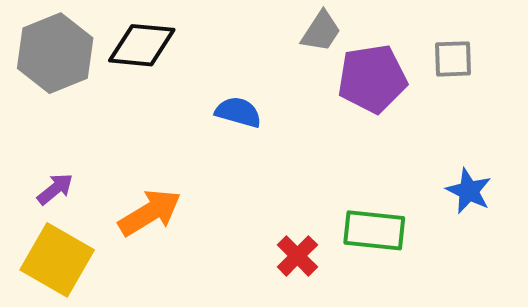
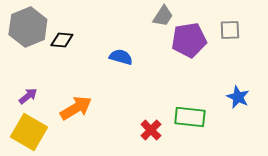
black diamond: (142, 45) -> (62, 40), moved, size x0.7

